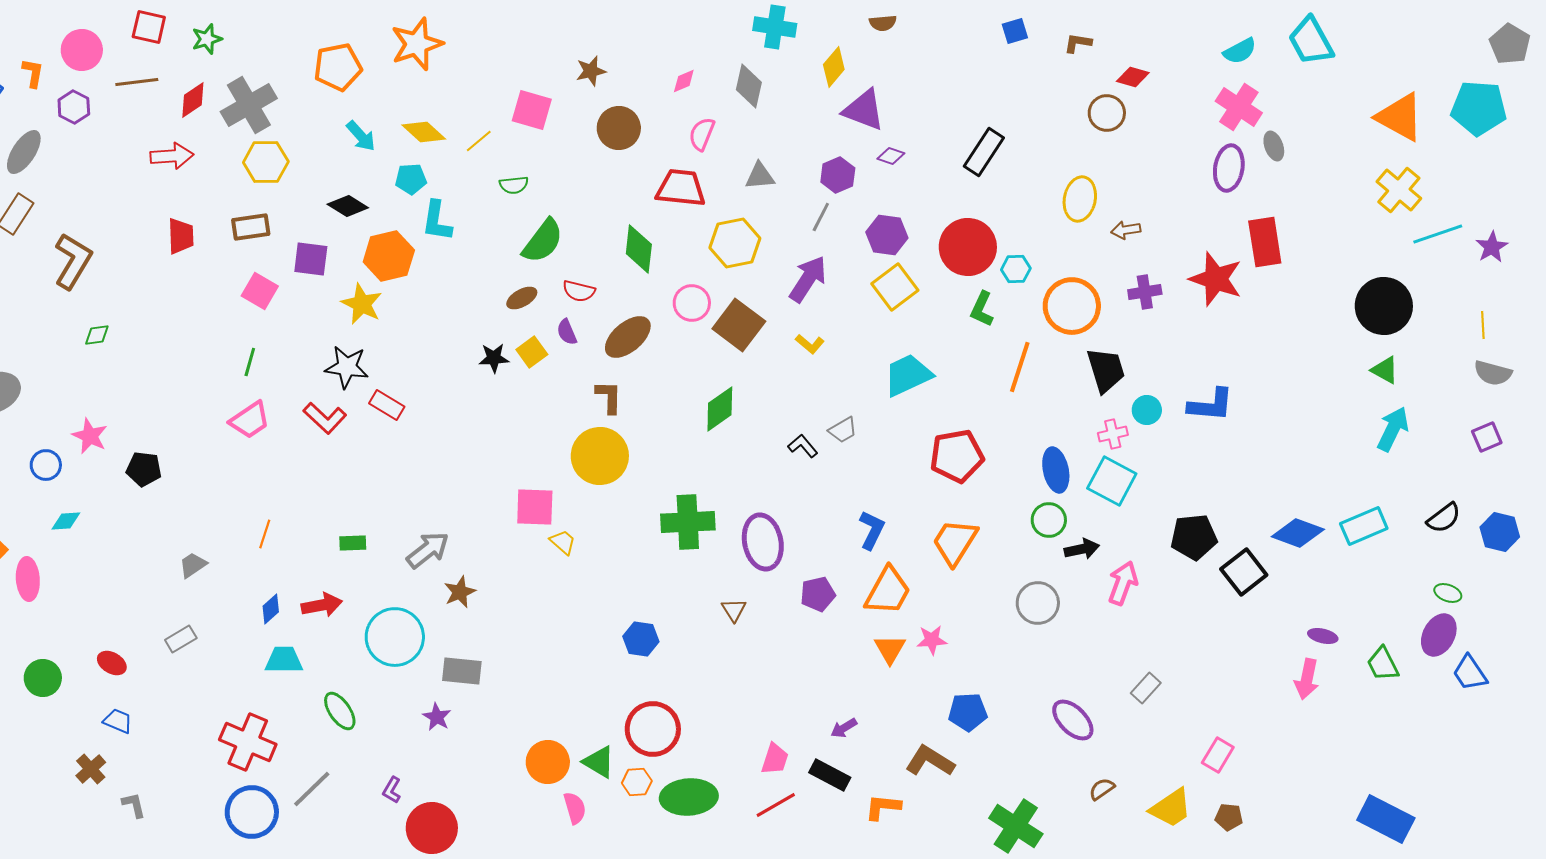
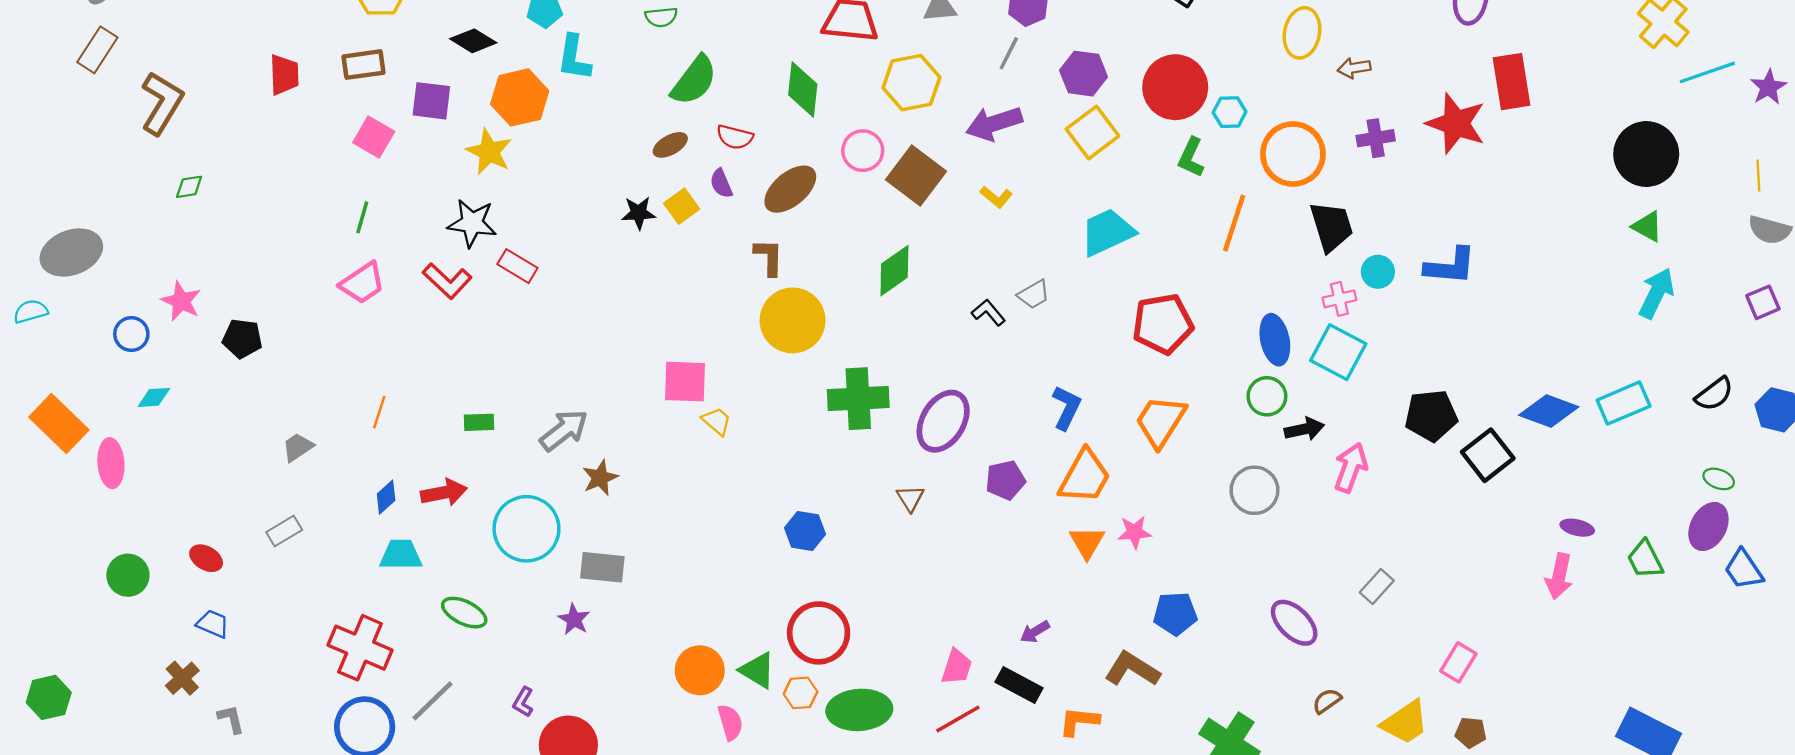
purple arrow: (808, 279) -> (994, 123), turned -141
yellow circle: (600, 456) -> (793, 320), moved
purple ellipse: (763, 542) -> (943, 421), turned 42
green ellipse: (340, 711) -> (464, 613), turned -30

